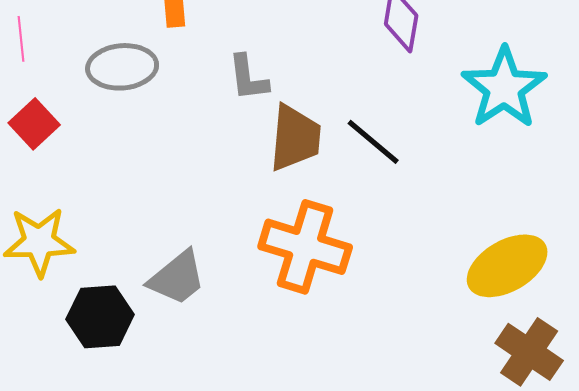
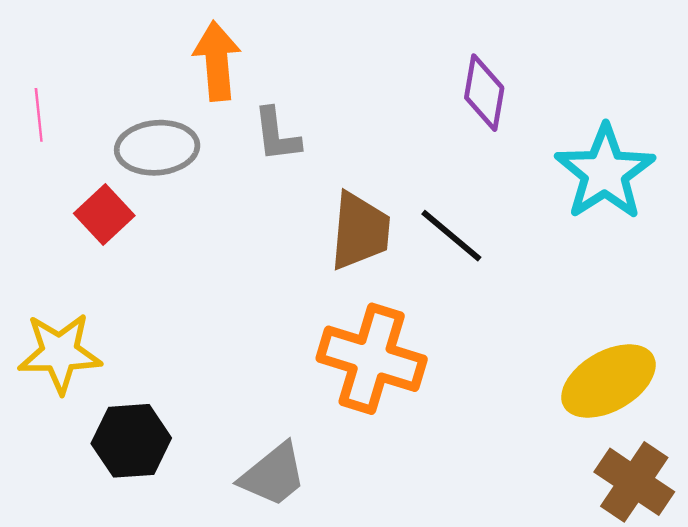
gray L-shape: (248, 78) -> (277, 135), moved
red square: (34, 124) -> (104, 215), moved
gray trapezoid: (177, 278) -> (273, 475), moved

